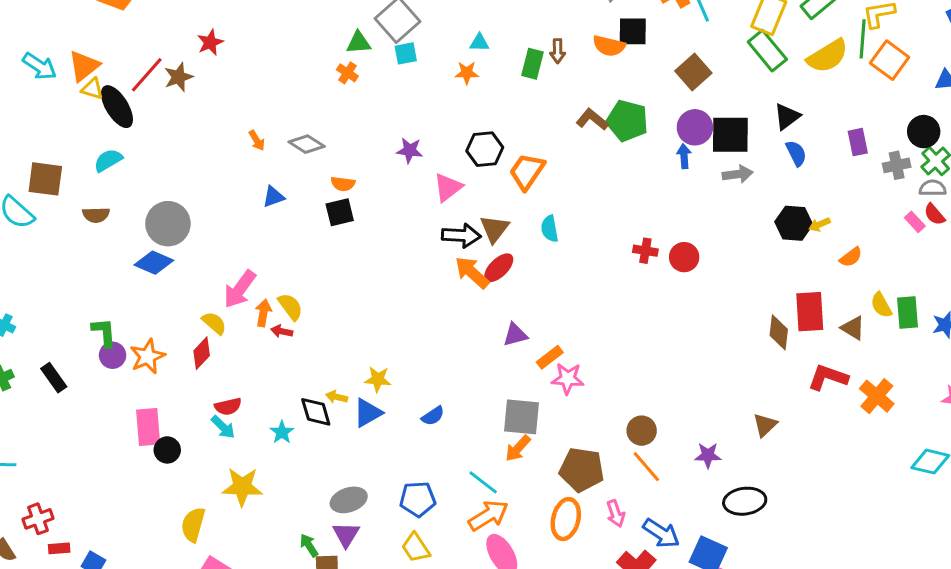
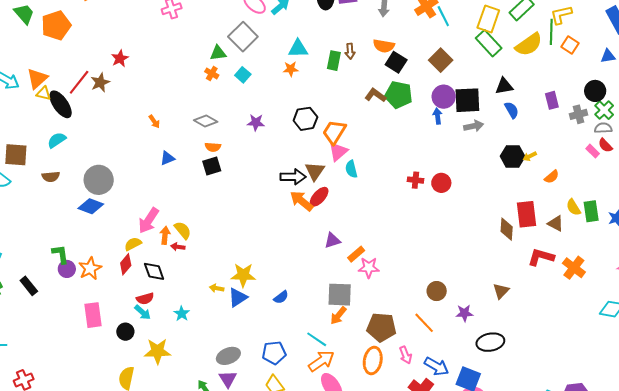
black square: (633, 31) -> (396, 62), moved, turned 35
cyan triangle: (479, 43) -> (298, 49), size x1.5
cyan square: (406, 53) -> (243, 75), moved, turned -35
orange square: (890, 60) -> (570, 45), size x0.7
black triangle: (787, 117) -> (504, 86), turned 30
gray diamond: (307, 144) -> (206, 121), moved
pink triangle: (448, 187) -> (338, 152), moved
yellow semicircle: (214, 323) -> (133, 244), turned -66
yellow star: (378, 379) -> (243, 275), size x1.4
black diamond: (316, 412) -> (154, 271), moved
brown circle: (642, 431) -> (437, 291), moved
black circle: (167, 450) -> (125, 332), moved

